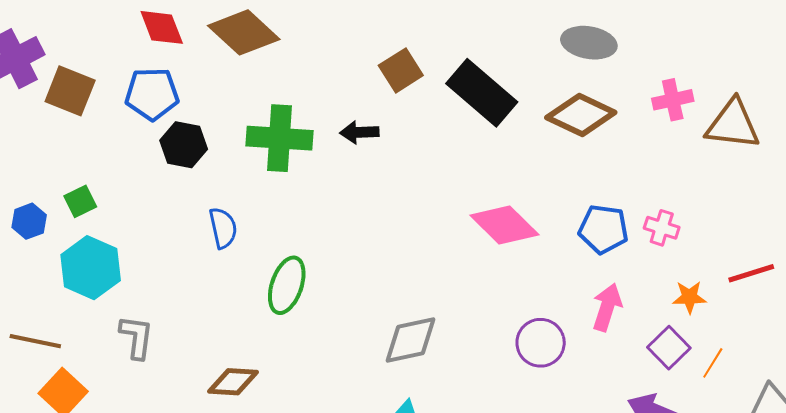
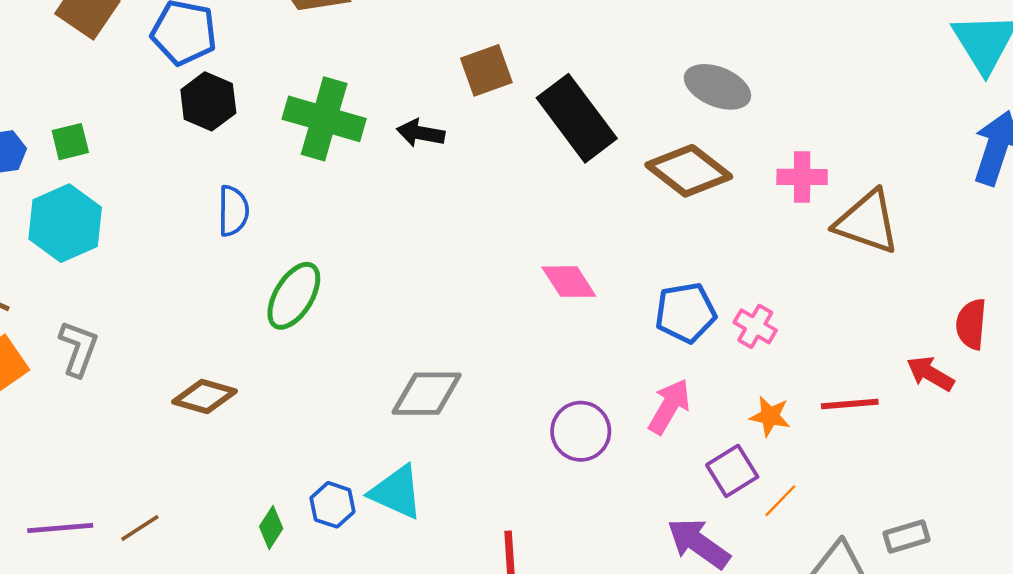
pink diamond: (504, 225) -> (569, 282), size x0.7
blue pentagon: (603, 229) -> (686, 313), turned -30
gray L-shape: (136, 337) -> (78, 348), moved

